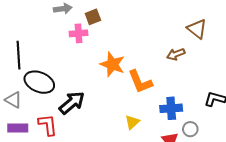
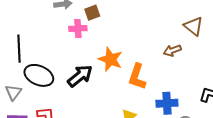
orange L-shape: (140, 82) -> (137, 77), turned 40
gray triangle: (13, 100) -> (13, 92), turned 36
black arrow: (72, 103) -> (80, 76), moved

